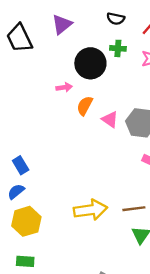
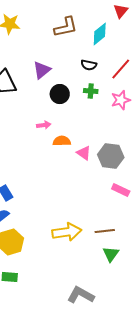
black circle: (90, 63) -> (60, 94), moved, size x0.7
orange semicircle: (85, 106) -> (62, 141), turned 60

